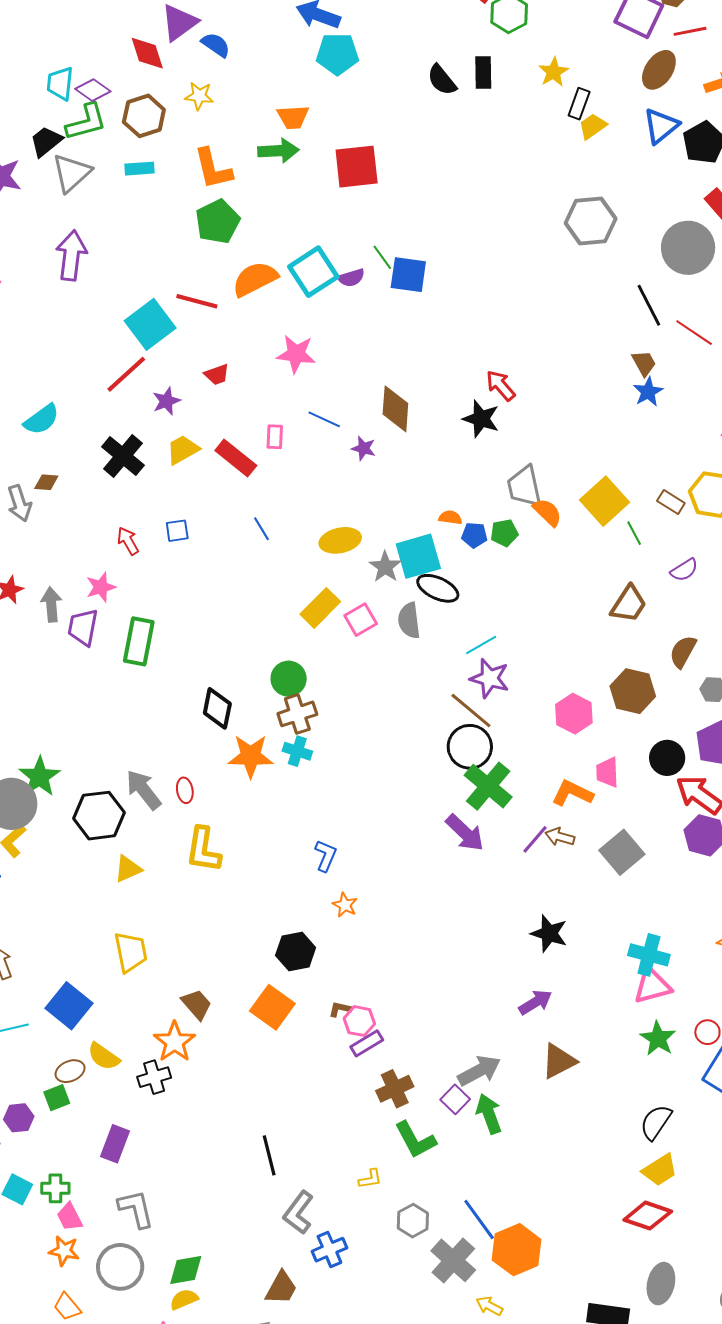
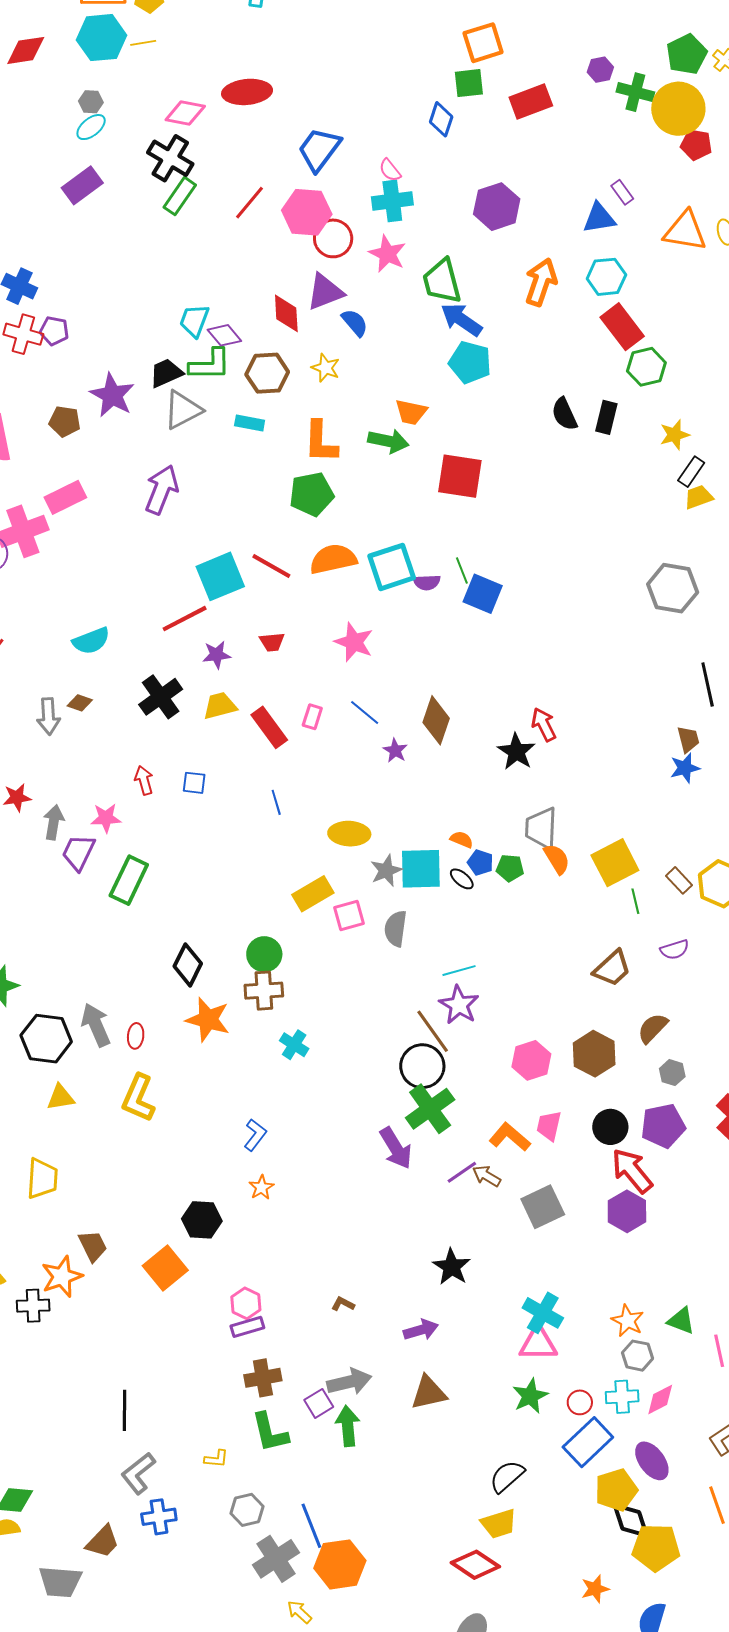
black ellipse: (438, 588) -> (462, 879), moved, size x0.6
cyan cross: (297, 751) -> (294, 1045), moved
brown L-shape: (340, 1009) -> (343, 1304), moved

